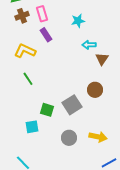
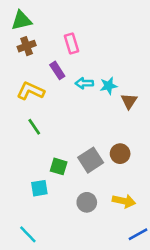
pink rectangle: (42, 14) -> (71, 44), moved
cyan star: (78, 21) -> (109, 86), moved
cyan arrow: (89, 45) -> (84, 83), moved
brown circle: (95, 90) -> (120, 154), moved

